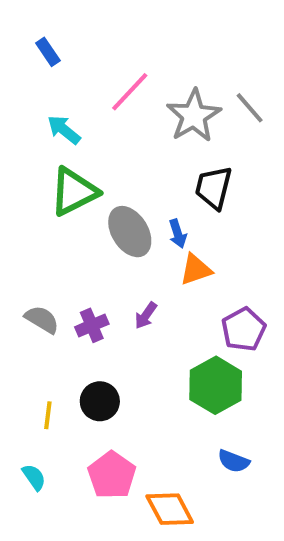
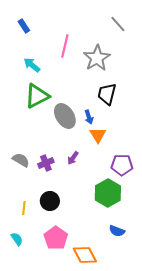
pink line: (130, 92) -> (65, 46), turned -30
gray line: (250, 108) -> (118, 24), moved
orange triangle: (196, 270) -> (98, 135), turned -42
purple pentagon: (244, 329) -> (122, 165), turned 30

